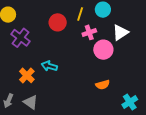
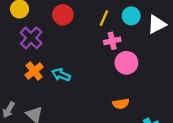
red circle: (58, 22) -> (63, 15), moved
white triangle: (120, 33) -> (157, 24), moved
orange cross: (27, 75) -> (34, 71), moved

